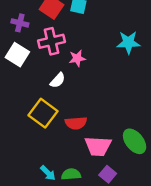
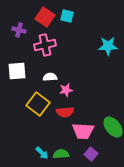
white square: (17, 55) -> (17, 71), moved, turned -36
pink star: (77, 58) -> (66, 90), moved
white semicircle: (58, 80) -> (50, 77), turned -136

